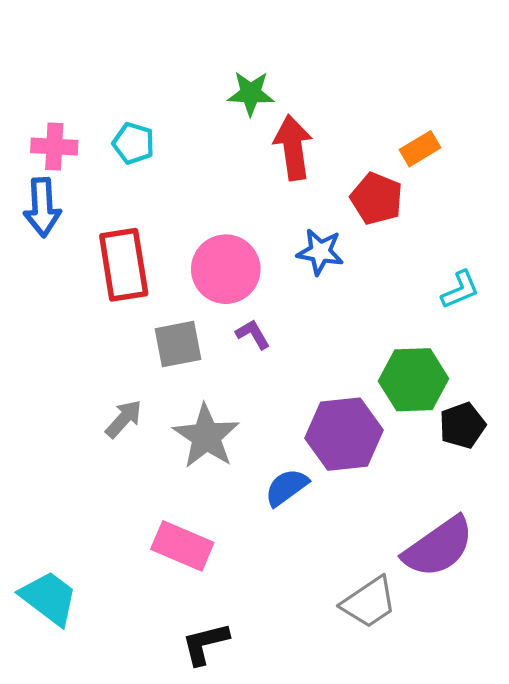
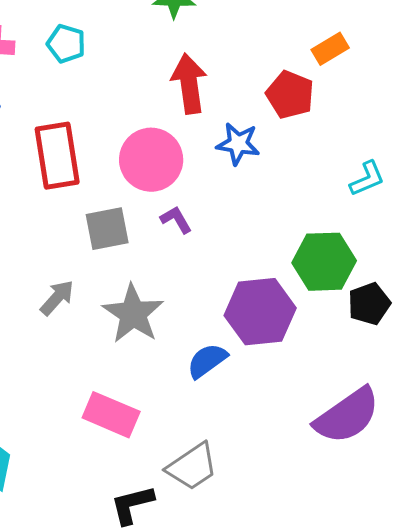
red arrow: (293, 148) -> (189, 84), moved
gray trapezoid: (369, 602) -> (192, 467), moved

